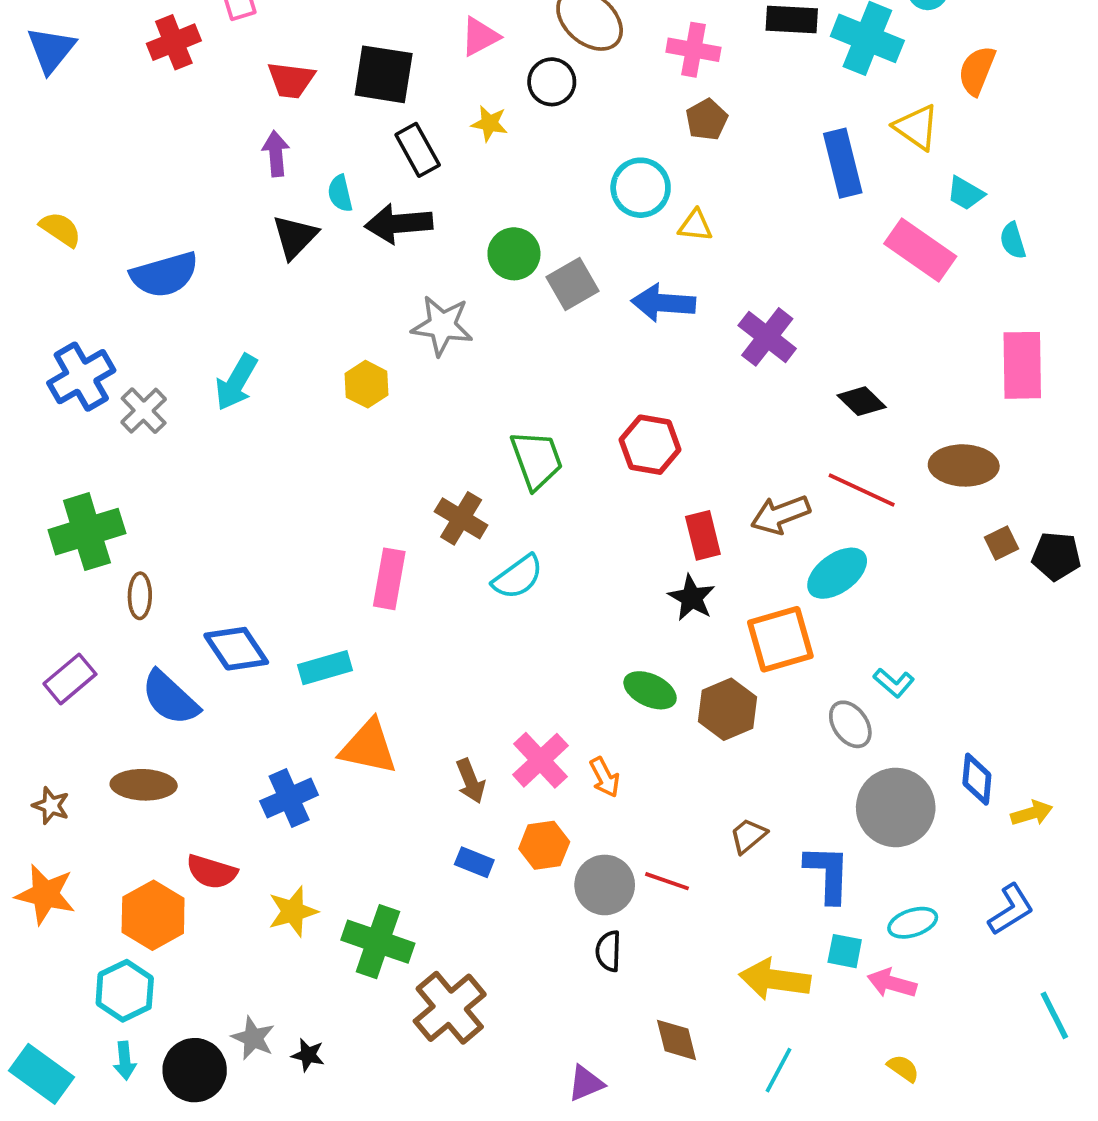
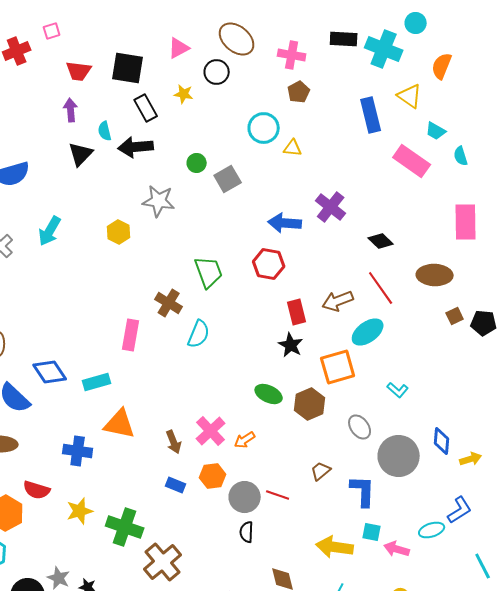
green circle: (514, 254) -> (197, 163), size x0.7
blue arrow: (663, 303) -> (285, 223), moved
red line: (862, 490) -> (381, 288), turned 30
cyan semicircle: (518, 577) -> (199, 334), turned -32
gray ellipse: (850, 724) -> (360, 427), moved
orange arrow: (605, 777) -> (245, 440), turned 85
blue cross: (289, 798) -> (78, 451), turned 32
cyan ellipse: (913, 923) -> (432, 530), moved

